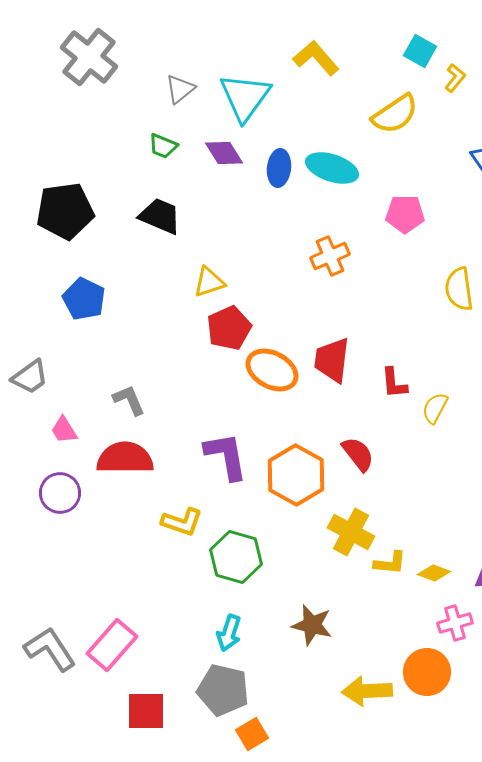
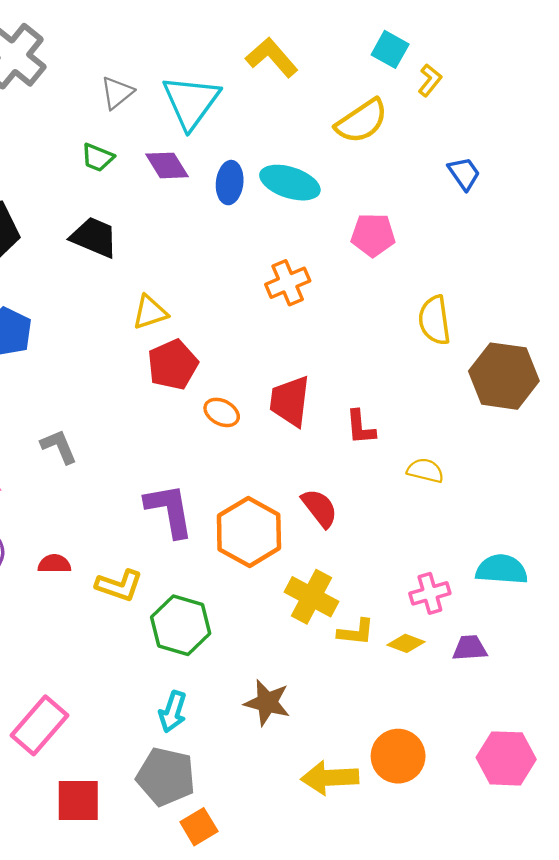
orange ellipse: (272, 370) -> (222, 412), size x0.6
yellow semicircle: (435, 408) -> (425, 470), moved, turned 76
red semicircle: (125, 458) -> (54, 564), moved, size x0.5
pink cross: (455, 623) -> (430, 593), moved

